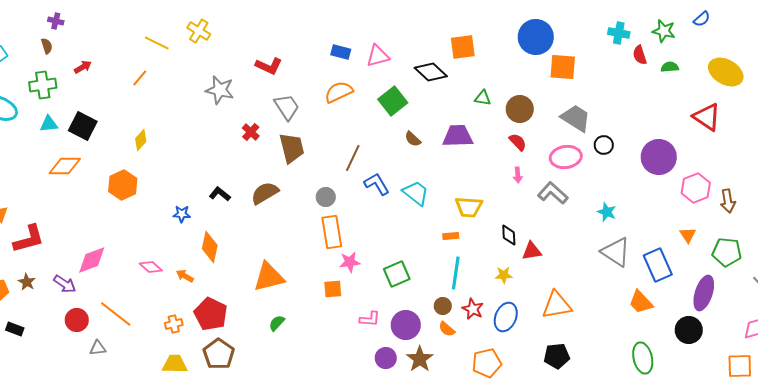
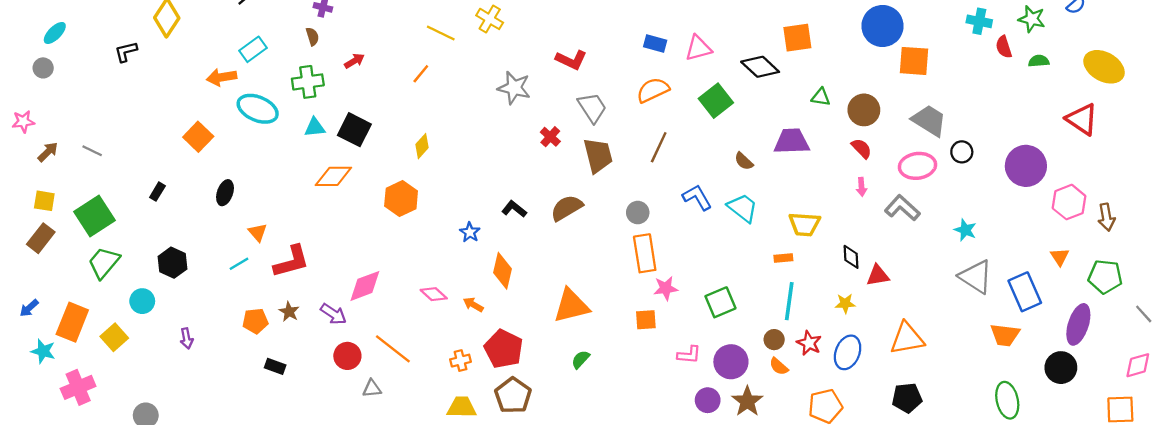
brown semicircle: (413, 139) -> (744, 161), moved
brown line: (353, 158) -> (659, 147), moved
blue star: (182, 214) -> (470, 232), turned 30
orange trapezoid: (641, 302) -> (1005, 335), turned -40

